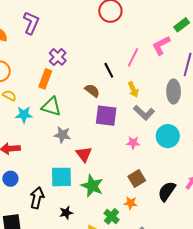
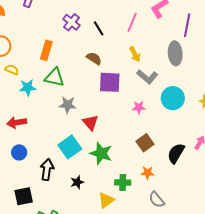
purple cross: (58, 57) -> (71, 22), moved
black line: (109, 70) -> (99, 28), moved
cyan square: (61, 177) -> (70, 147), turned -30
orange star: (131, 203) -> (148, 173), moved
green cross: (111, 216) -> (123, 182), turned -35

